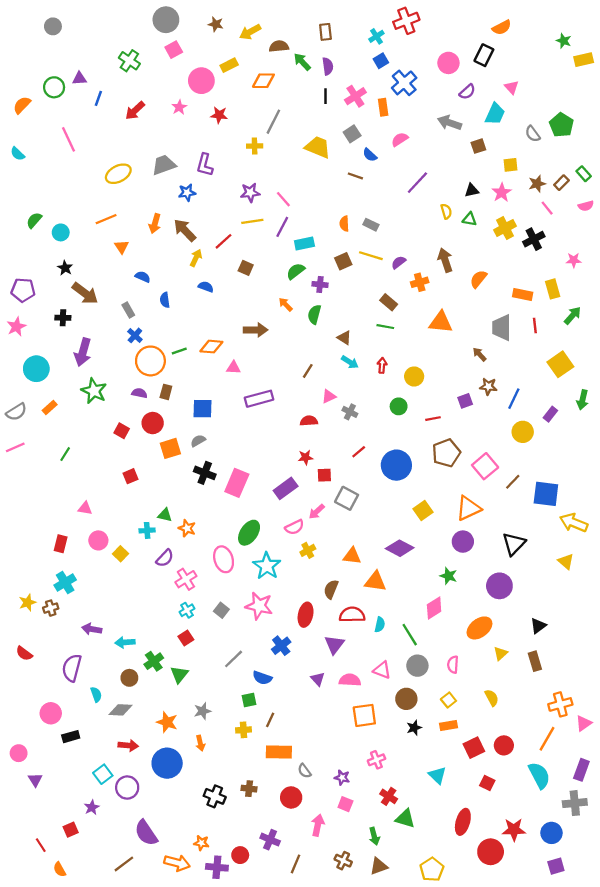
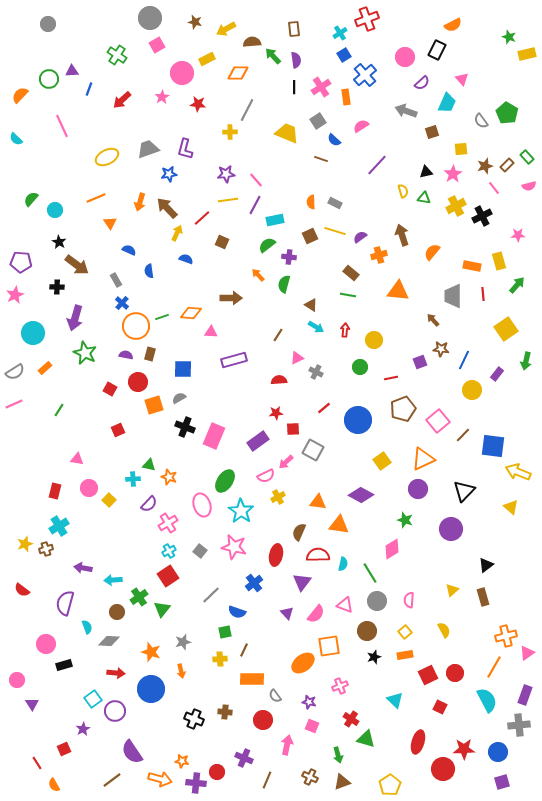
orange ellipse: (479, 628) -> (303, 663), moved
red square: (186, 638) -> (168, 576), size x1.5
pink semicircle: (350, 680) -> (316, 614), turned 126

